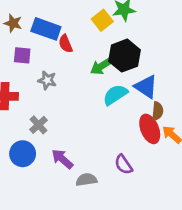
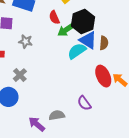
red semicircle: (66, 44) -> (54, 17), moved
blue triangle: (146, 87) -> (88, 40), moved
brown semicircle: (157, 111) -> (104, 43), moved
purple arrow: (62, 159) -> (37, 124), moved

